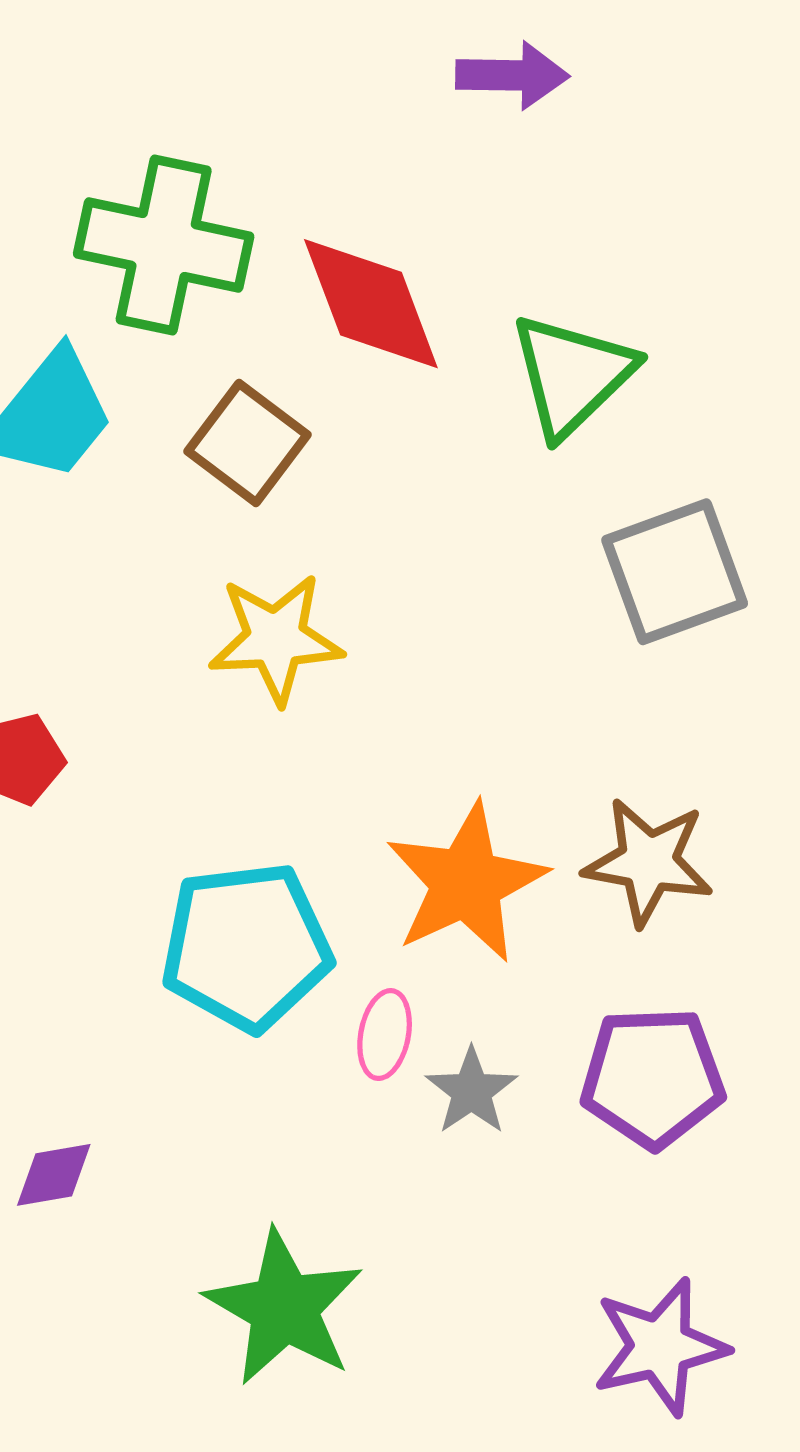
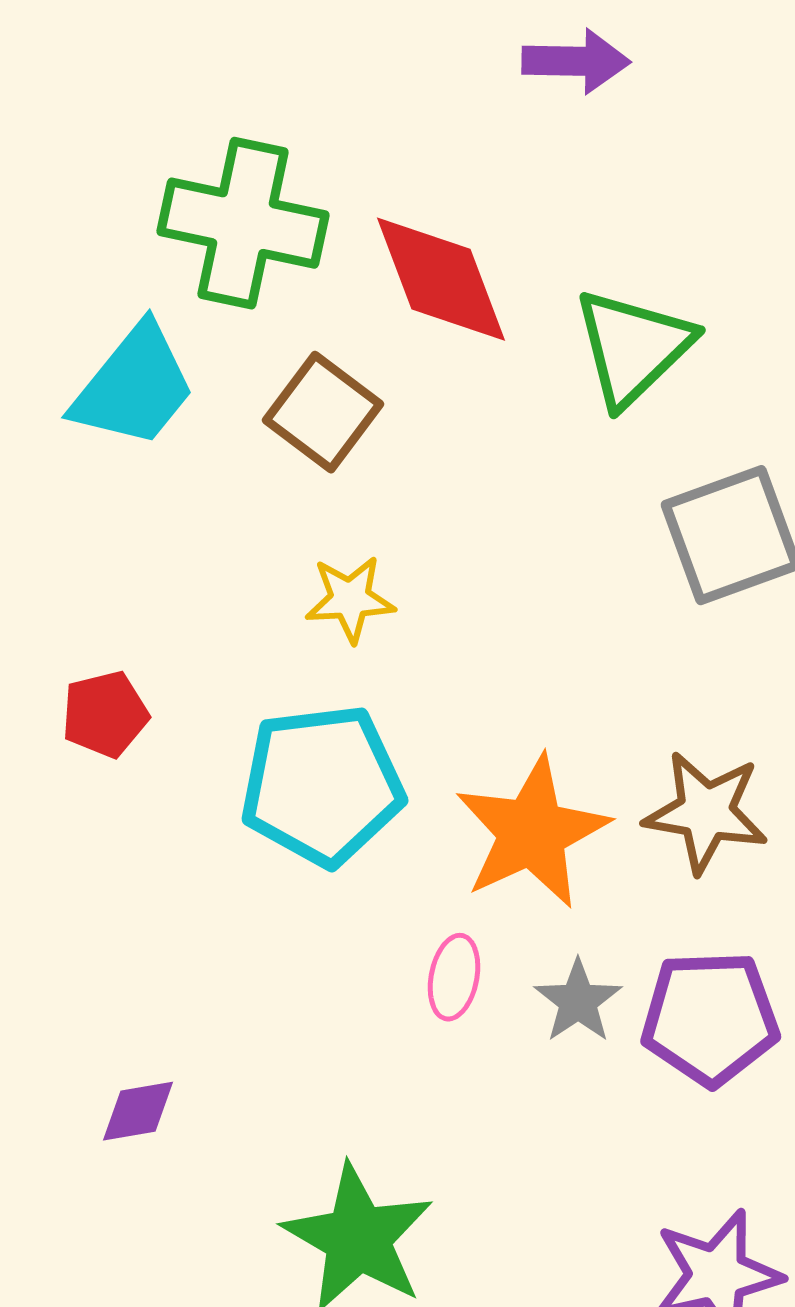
yellow star: (276, 639) -> (350, 599), size x0.7
cyan pentagon: (246, 947) -> (322, 785), moved
gray star: (471, 1091) -> (578, 1001), moved

